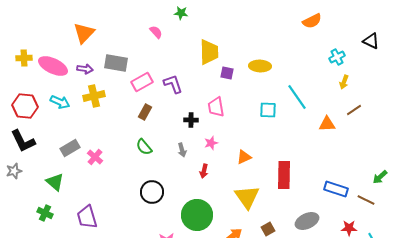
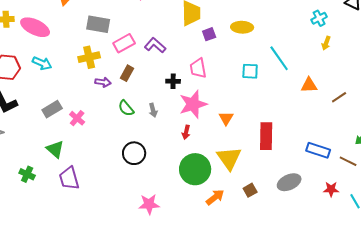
purple arrow: (85, 69) -> (103, 82), moved
purple square: (227, 73) -> (209, 34), turned -32
purple L-shape: (173, 84) -> (155, 45), turned -30
yellow cross: (94, 96) -> (89, 57), moved
brown line: (354, 110) -> (339, 97), moved
pink star: (211, 143) -> (193, 104), size x2.0
gray arrow: (182, 150) -> (153, 110), moved
orange triangle: (244, 157) -> (226, 118), turned -35
green triangle: (55, 182) -> (55, 149), moved
green circle: (197, 215) -> (195, 169), moved

